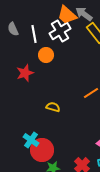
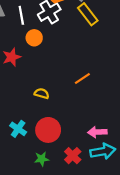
red circle: (42, 150) -> (48, 130), moved

